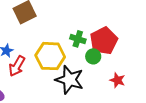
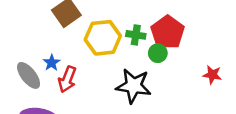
yellow hexagon: (50, 56) -> (103, 38), moved
red star: (117, 80) -> (212, 75), moved

